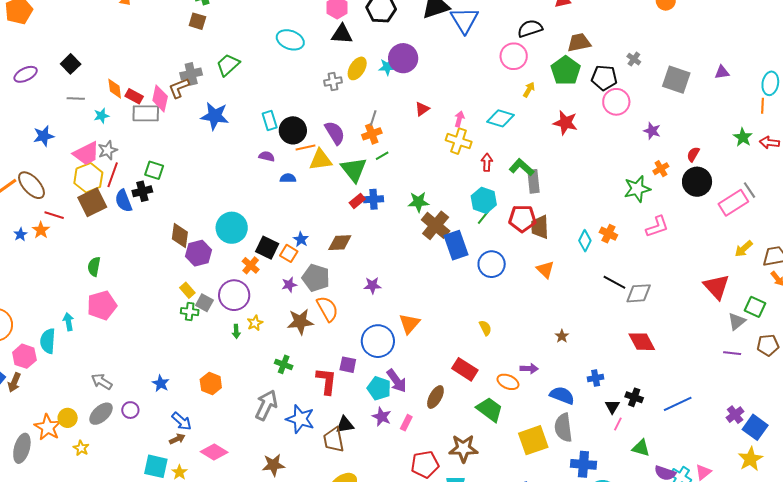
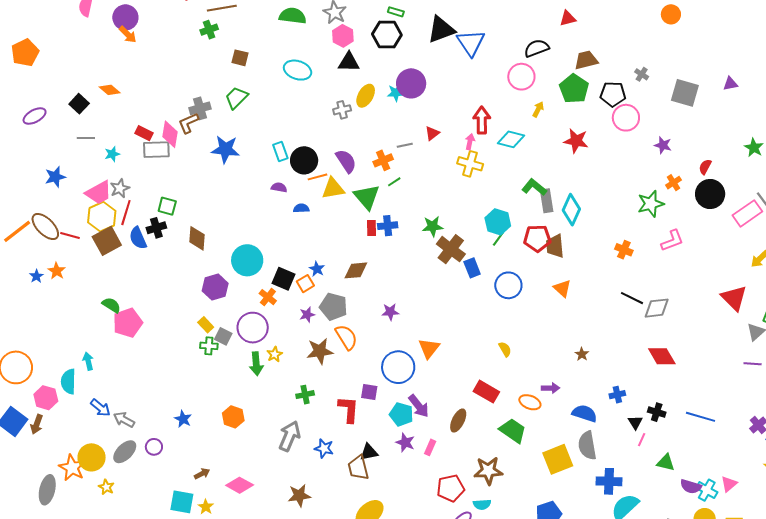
brown square: (197, 21) -> (240, 58), moved
orange diamond: (115, 89) -> (110, 90), moved, turned -40
gray line: (373, 118) -> (405, 145), moved, turned 63
red arrow: (487, 162) -> (482, 120), moved, size x1.5
red rectangle: (357, 201) -> (372, 228), turned -49
red line: (54, 215) -> (70, 235), moved
brown diamond: (180, 235) -> (197, 238), moved
cyan diamond: (585, 241) -> (571, 210), moved, size x1.4
blue rectangle: (456, 245) -> (472, 268), size x0.7
orange square: (289, 253) -> (305, 284), turned 30
green semicircle: (94, 267) -> (111, 305), turned 114
pink pentagon: (102, 305) -> (128, 323), moved
green arrow: (236, 331) -> (256, 364), size x1.6
green cross: (284, 364) -> (305, 395), turned -30
blue line: (678, 404) -> (701, 417), turned 44
yellow circle: (68, 418) -> (92, 457), size x1.4
blue star: (300, 419) -> (324, 448), size x0.7
blue arrow: (182, 421) -> (100, 408), moved

